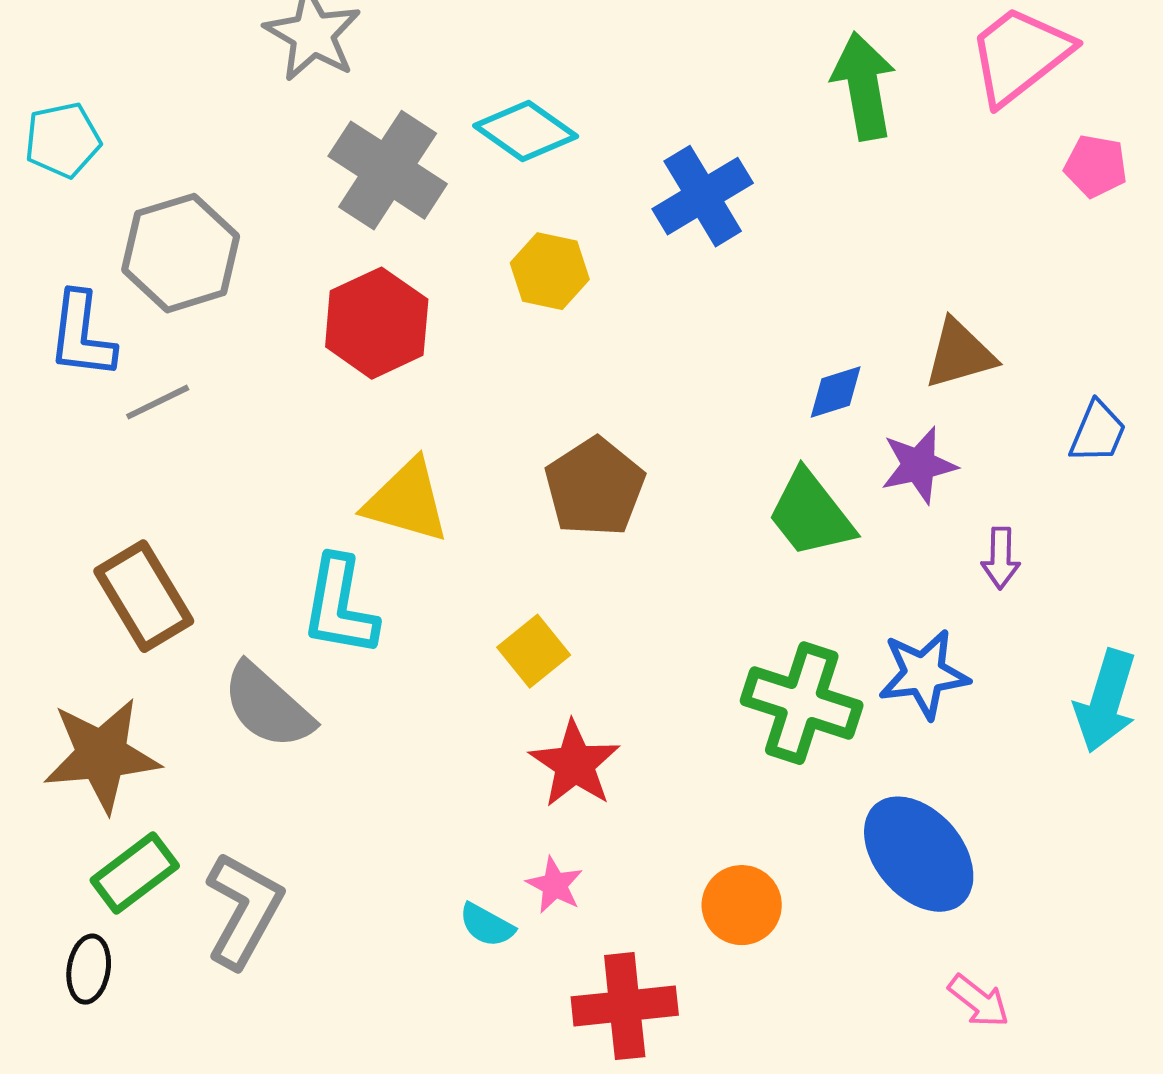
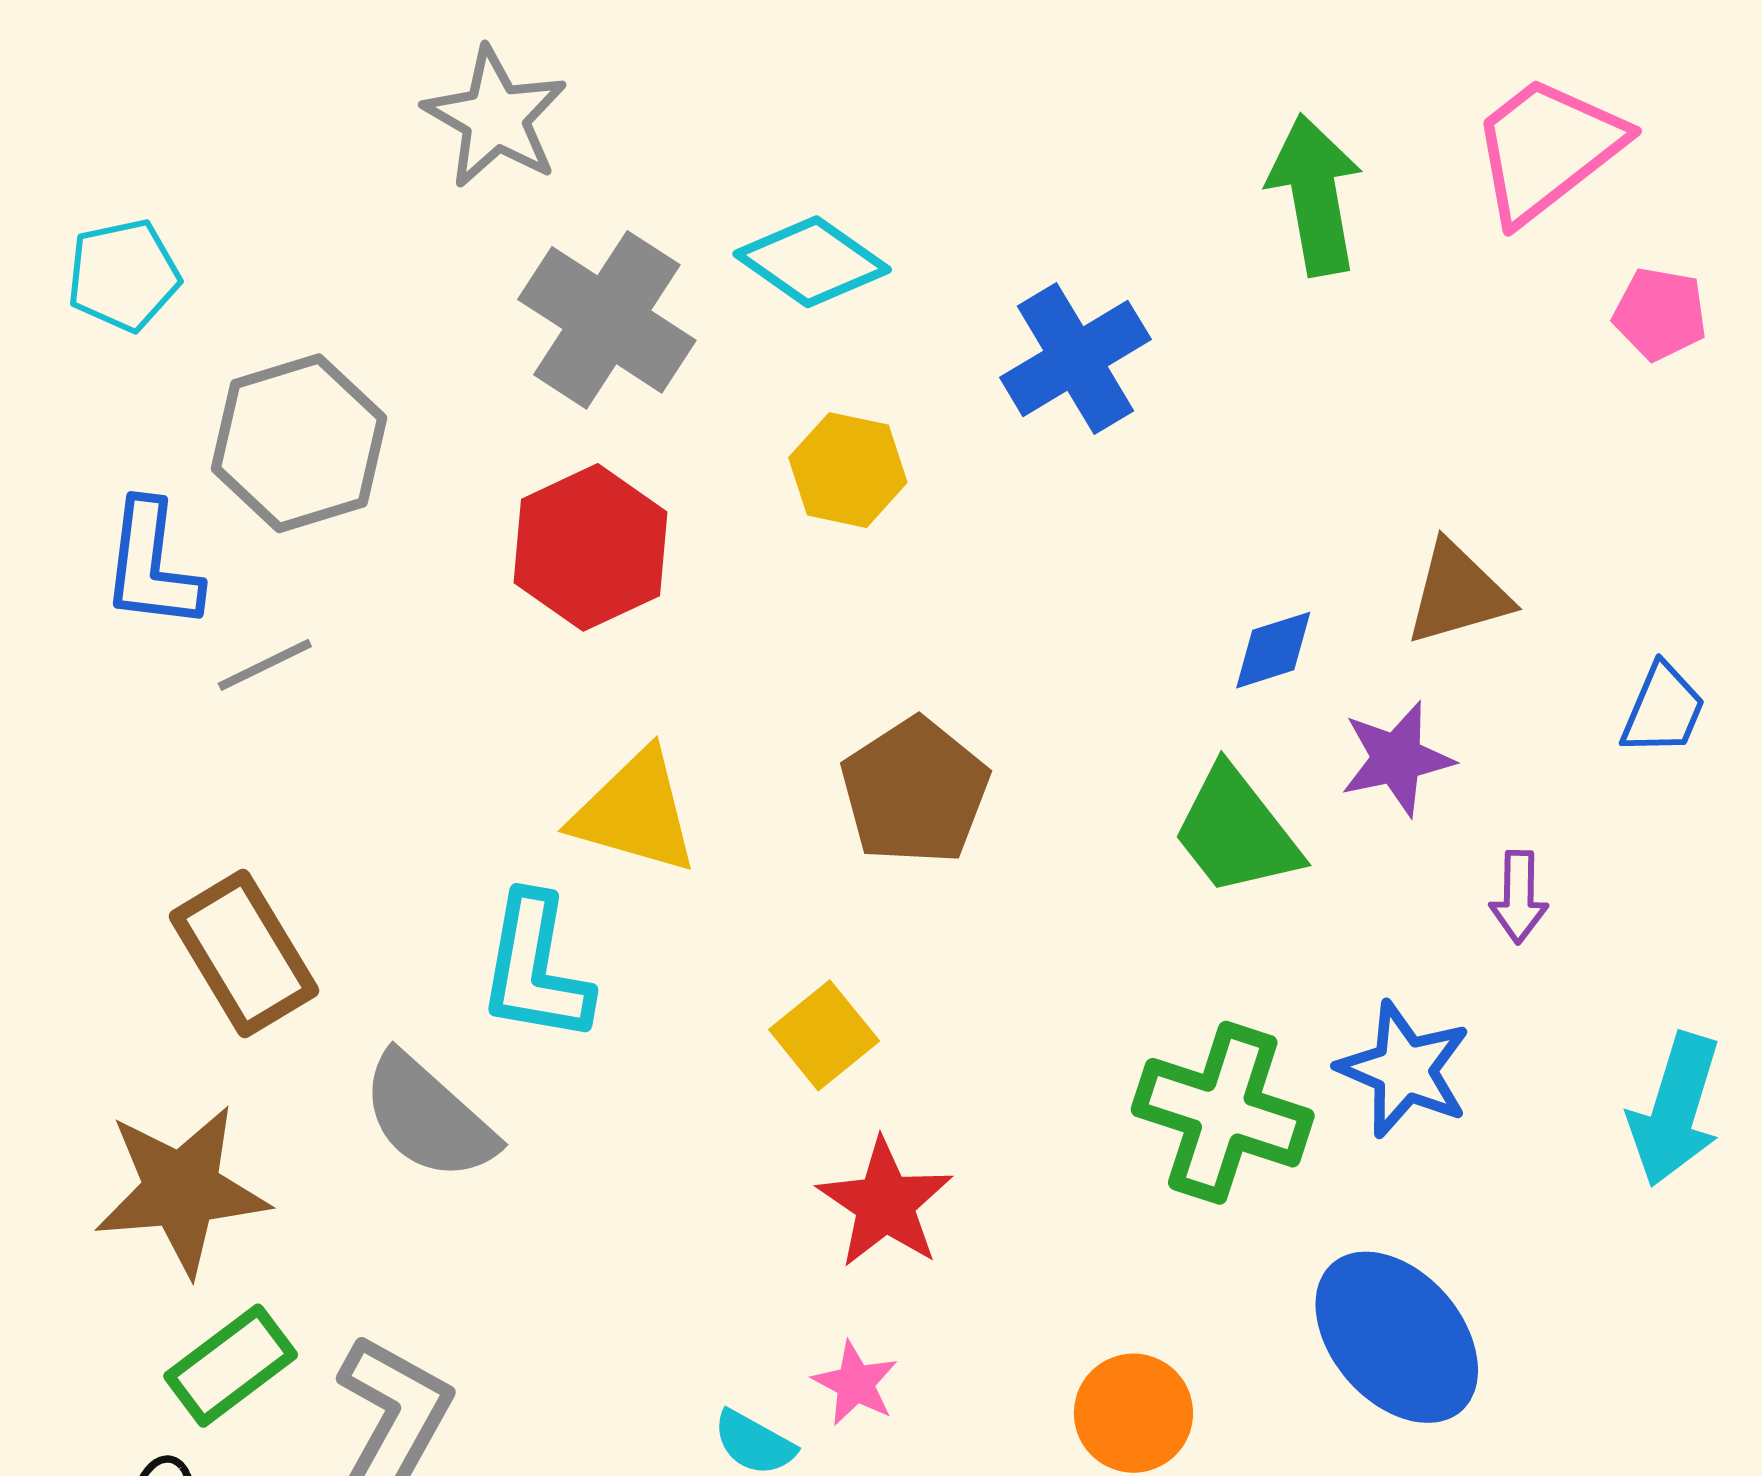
blue star: (924, 674) -> (1404, 1070), turned 30

